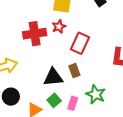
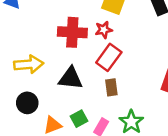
red rectangle: (80, 43) -> (109, 57), moved
black triangle: (53, 77) -> (71, 78), moved

